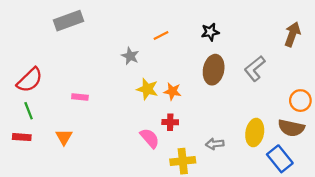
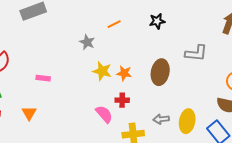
gray L-shape: (255, 69) -> (196, 53), turned -135
brown ellipse: (214, 70) -> (160, 72), moved
yellow ellipse: (255, 132) -> (187, 121), moved

